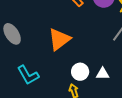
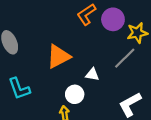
white triangle: (103, 74) -> (92, 74), moved

